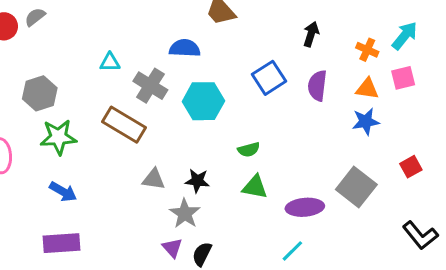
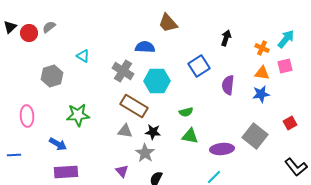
cyan triangle: (110, 62) -> (83, 56), moved, turned 32
purple semicircle: (317, 86) -> (228, 85), moved
brown rectangle: (124, 125) -> (134, 106), moved
green star: (58, 137) -> (78, 115), moved
blue arrow: (63, 192) -> (58, 144), moved
purple triangle: (172, 248) -> (122, 171), moved

